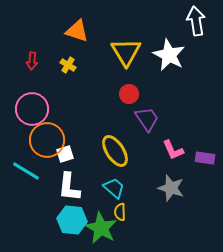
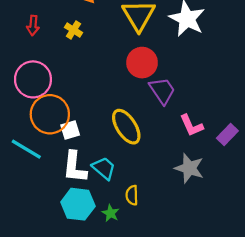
red circle: (129, 94) -> (142, 63), size x1.4
purple rectangle: (205, 158) -> (227, 134), turned -54
cyan trapezoid: (114, 188) -> (104, 168), moved
green star: (101, 228) -> (111, 213), size x0.5

